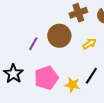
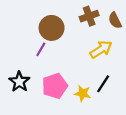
brown circle: (59, 36) -> (52, 28), moved
yellow arrow: (89, 44) -> (101, 49), size x1.5

